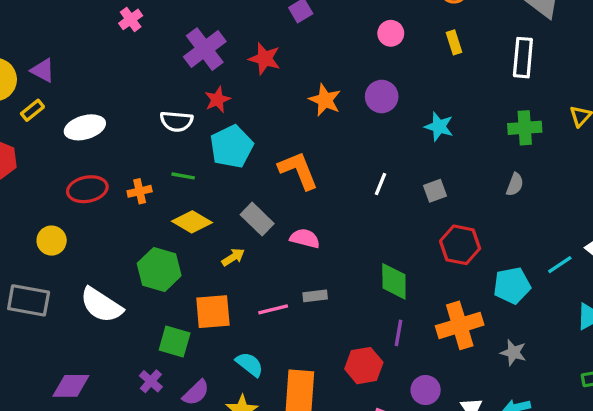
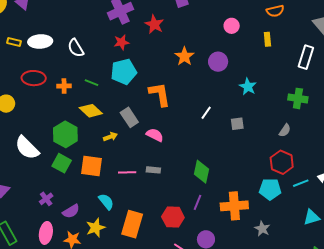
yellow rectangle: (32, 110) -> (14, 42), moved, turned 40
white semicircle: (176, 121) -> (76, 48), moved, turned 42
red hexagon: (460, 245) -> (282, 162), moved
green square: (175, 341) -> (62, 163), moved

